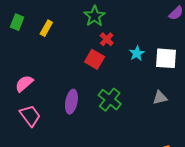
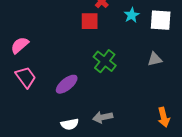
red square: (95, 59) -> (90, 21), turned -30
purple ellipse: (71, 102) -> (67, 84), moved, turned 40

